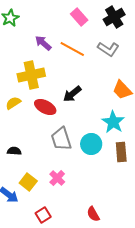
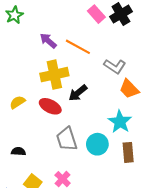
pink rectangle: (79, 17) -> (96, 14), moved
gray L-shape: (108, 49) -> (115, 66), moved
yellow cross: (31, 75) -> (54, 75), moved

